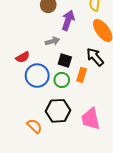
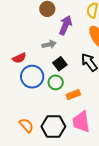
black square: (65, 61) -> (60, 64), turned 32
orange rectangle: (82, 75) -> (73, 95), moved, turned 48
black hexagon: (58, 111) -> (53, 126), moved

